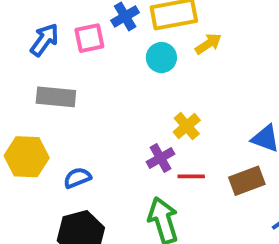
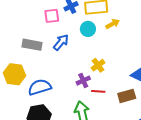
blue arrow: (44, 40) -> (61, 42), moved
blue semicircle: (77, 178) -> (40, 87), size x1.6

